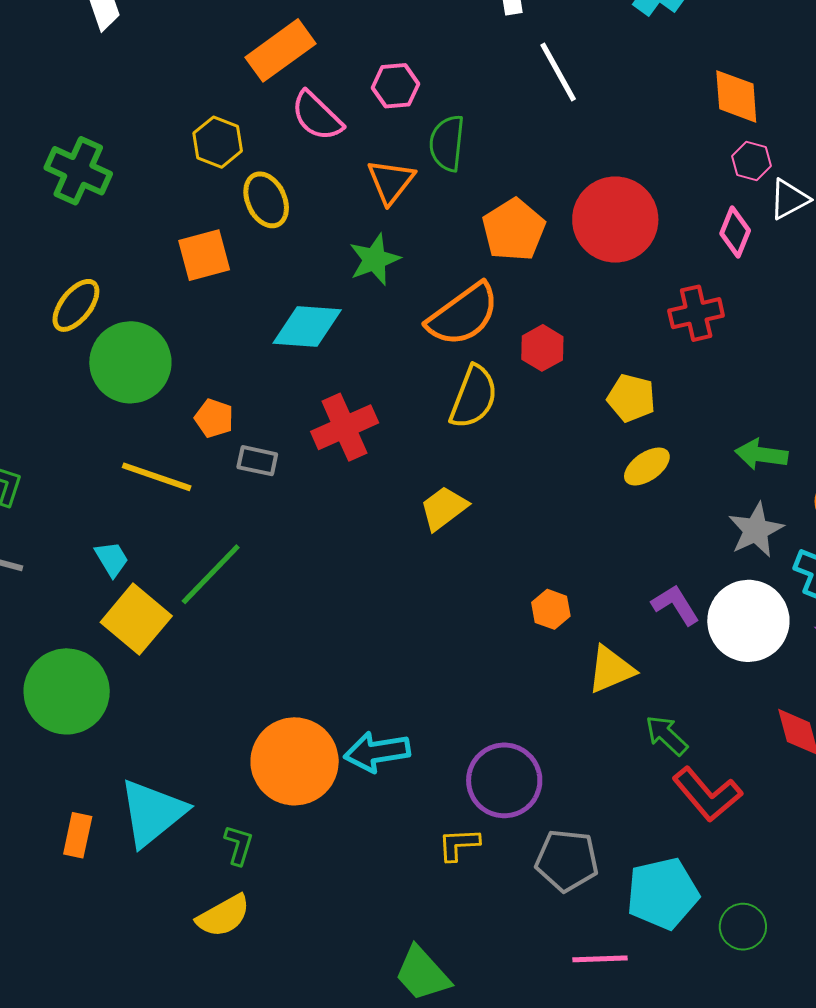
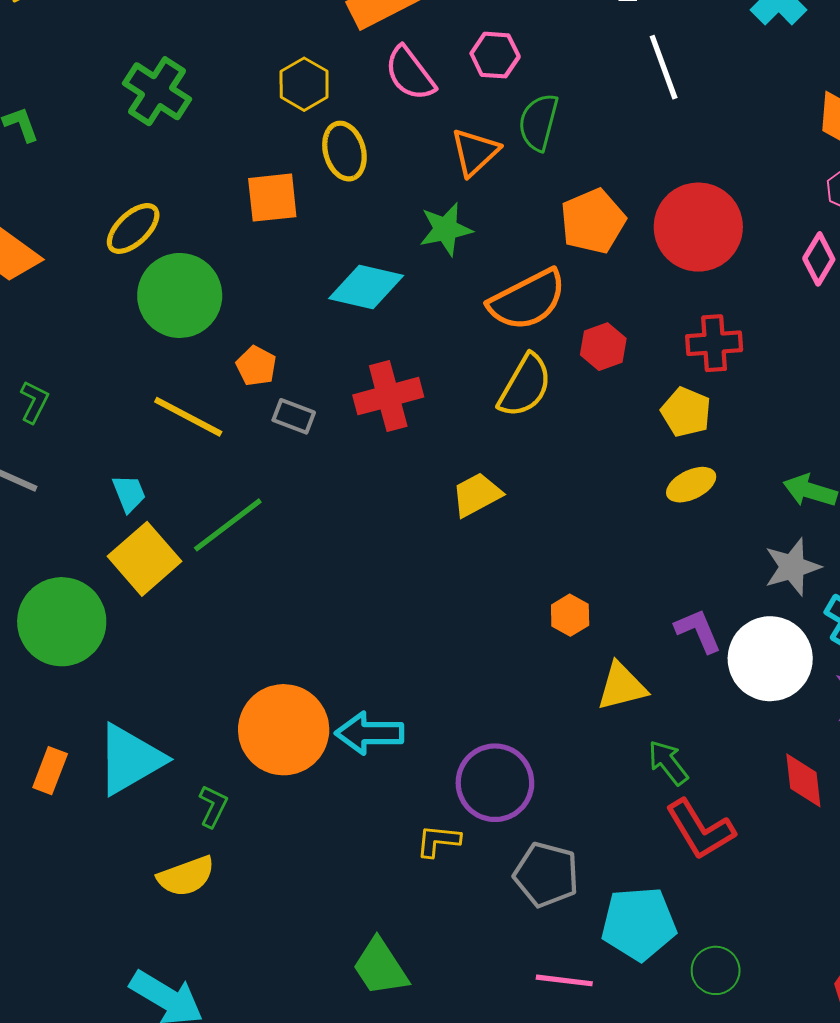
red cross: (696, 313) -> (714, 343), moved

